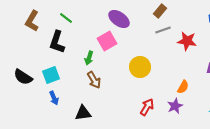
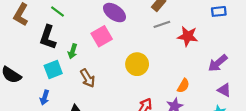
green arrow: (89, 58) -> (73, 51), moved
cyan square: (51, 75) -> (53, 70), moved
blue arrow: (54, 98) -> (45, 98), turned 40

